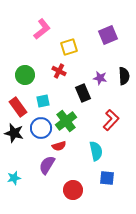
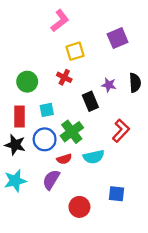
pink L-shape: (42, 29) -> (60, 21), moved
red rectangle: (18, 107) -> (20, 116), turned 36
cyan semicircle: (96, 151) -> (94, 157), moved, turned 90
cyan star: (14, 178) -> (15, 181), moved, size x1.5

